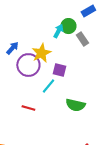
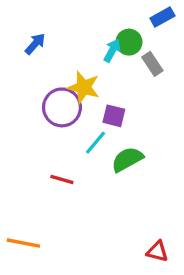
blue arrow: (12, 48) -> (35, 44), moved
yellow star: (41, 53) -> (84, 87), turned -30
green semicircle: (75, 105) -> (127, 159), moved, turned 138

